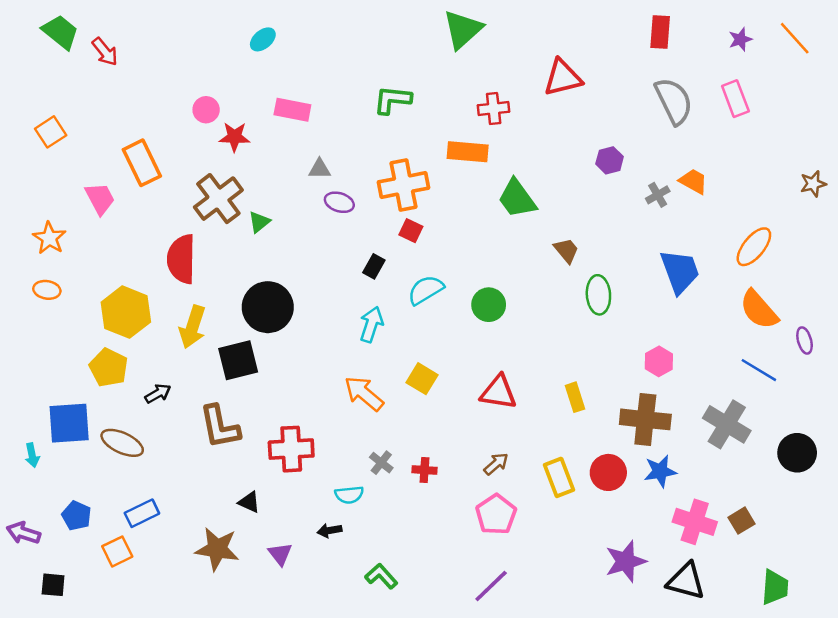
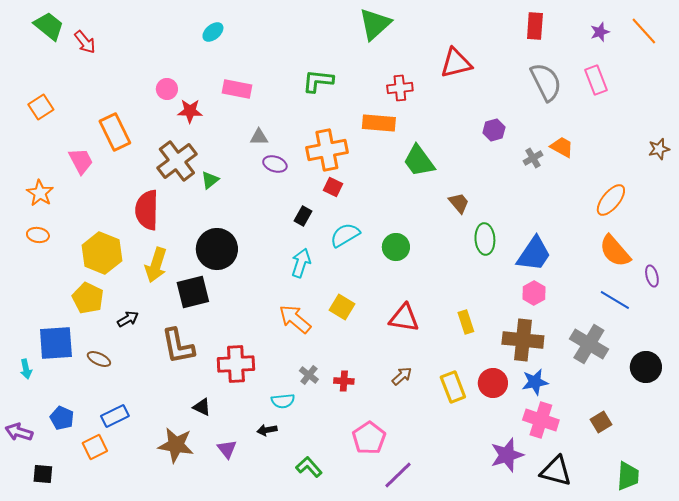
blue trapezoid: (680, 271) -> (534, 254), moved, turned 54
brown ellipse: (122, 443) -> (99, 359), size x0.7
pink pentagon: (496, 514) -> (369, 438), moved
pink cross: (695, 522) -> (541, 420), moved

